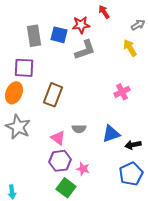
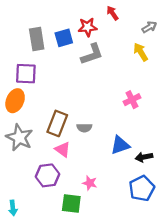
blue square: (59, 35) -> (64, 38), turned -30
brown rectangle: (53, 95) -> (57, 123), moved
gray semicircle: (79, 129) -> (84, 128), moved
purple hexagon: (60, 161) -> (48, 175), moved
green square: (66, 188) -> (71, 204), turned -30

